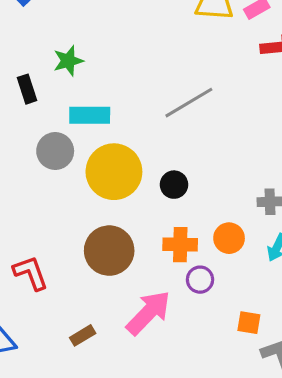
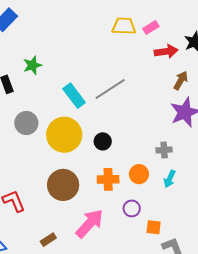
cyan rectangle: (90, 115) -> (74, 96), moved, turned 55
purple circle: (200, 280) -> (132, 208), moved

